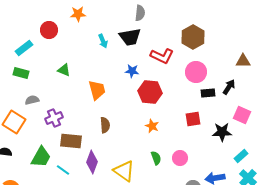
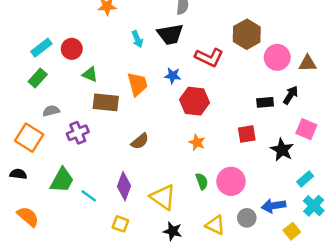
red circle: (49, 30) -> (72, 49), moved
pink circle: (196, 72) -> (277, 57), moved
green rectangle: (21, 73) -> (38, 78), turned -63
orange trapezoid: (97, 90) -> (137, 84), moved
brown semicircle: (105, 125) -> (140, 141), turned 56
black star: (222, 132) -> (282, 150), turned 30
brown rectangle: (71, 141) -> (106, 102), moved
pink circle: (180, 158) -> (231, 181), size x1.5

